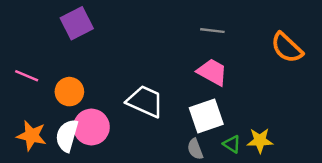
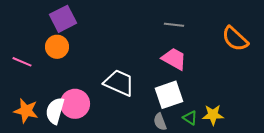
orange circle: (69, 92) -> (57, 47), moved

